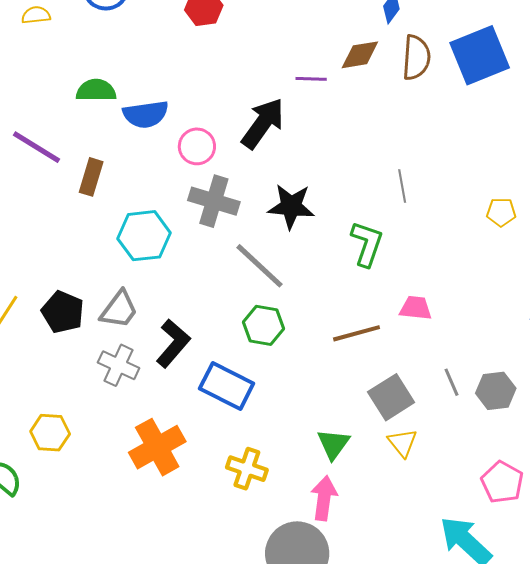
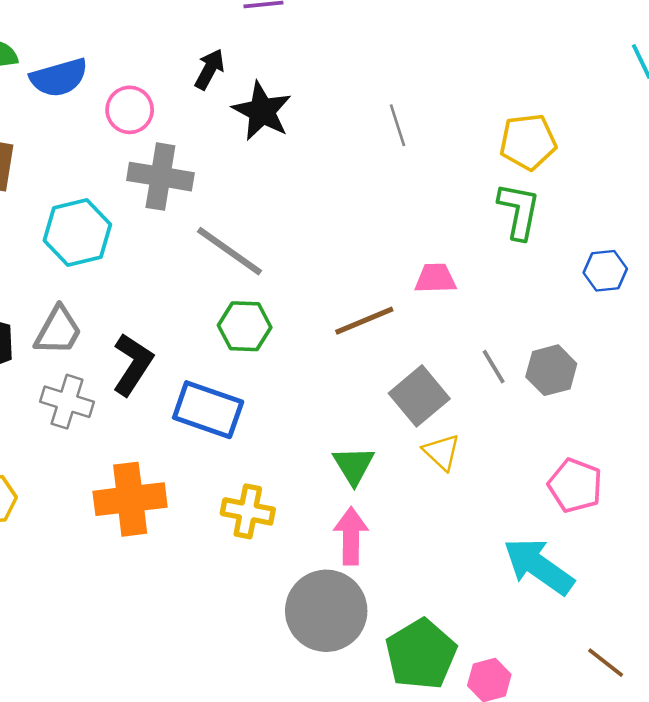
black arrow: (263, 123) -> (210, 69), size x0.6
black star: (291, 206) -> (262, 111), moved, turned 30
yellow pentagon: (501, 212) -> (528, 142), size x1.5
green L-shape: (367, 244) -> (519, 211), moved
orange cross: (157, 447) -> (130, 499), turned 30

